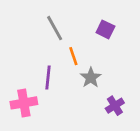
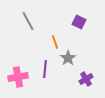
gray line: (55, 28) -> (28, 21), moved
purple line: (48, 78) -> (45, 69), moved

